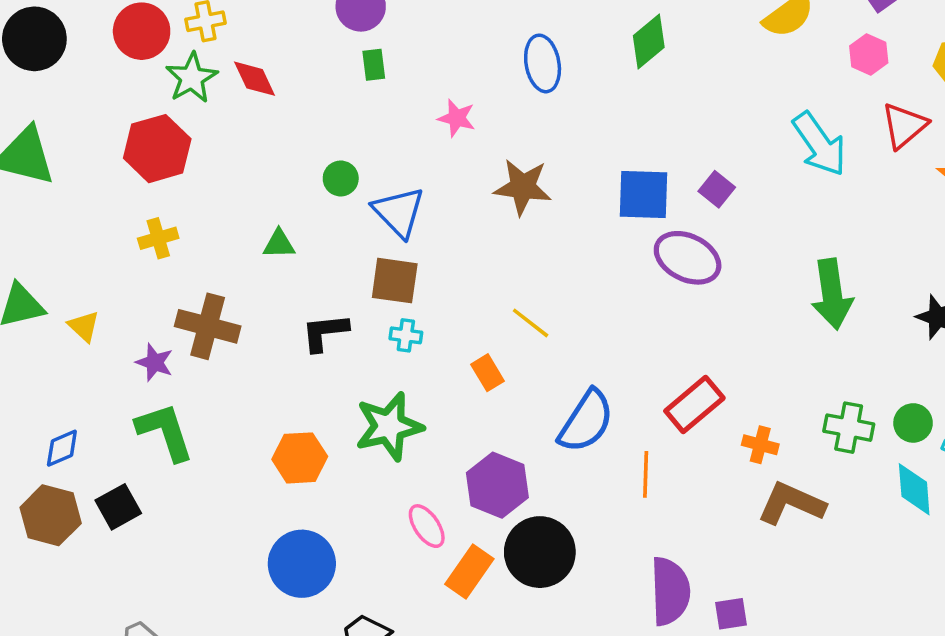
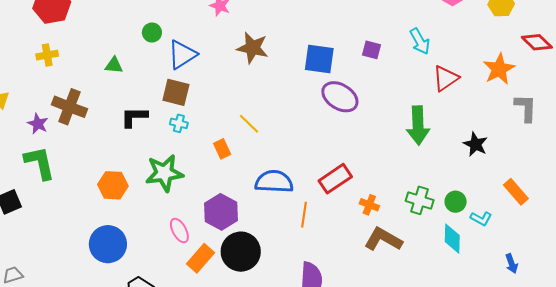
red triangle: (904, 126) -> (446, 78), moved
cyan arrow: (819, 144) -> (420, 41), size x0.7
purple square: (717, 189) -> (371, 50), moved, turned -30
blue triangle: (399, 212) -> (182, 55), turned 36
blue semicircle: (586, 421) -> (274, 182), turned -126

